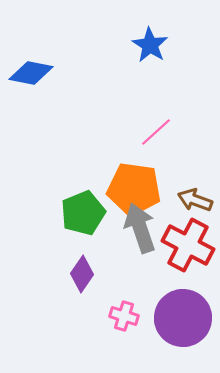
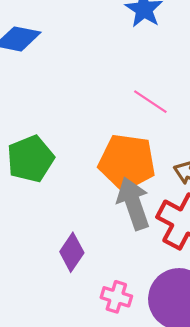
pink line: (156, 132) -> (150, 102), turned 76
green pentagon: (83, 213) -> (30, 159), moved

